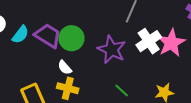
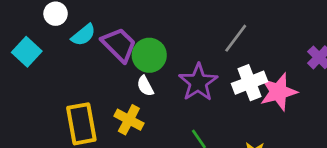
white semicircle: (65, 68) -> (145, 86), moved

